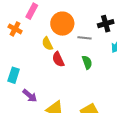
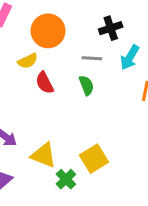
gray line: (85, 38) -> (92, 58), moved
yellow semicircle: (47, 44) -> (28, 61), turned -88

